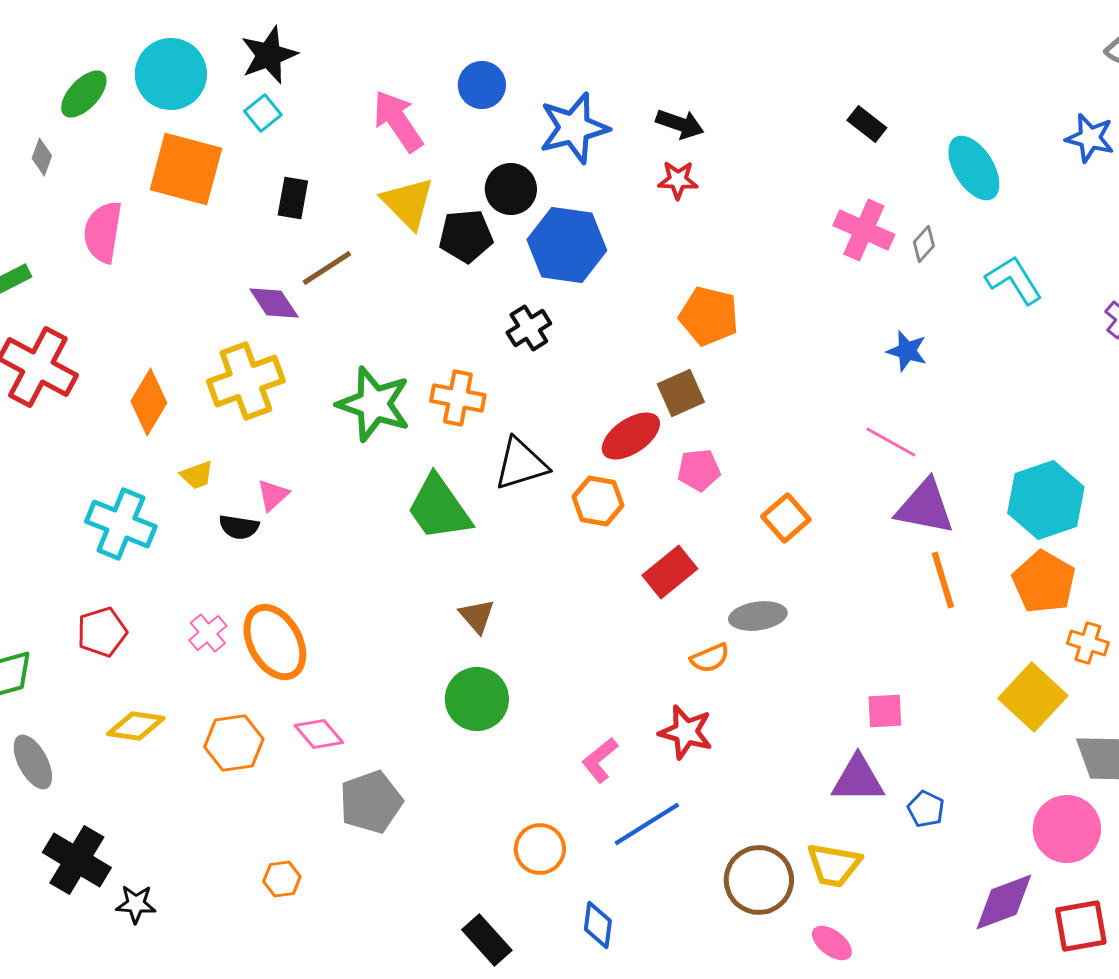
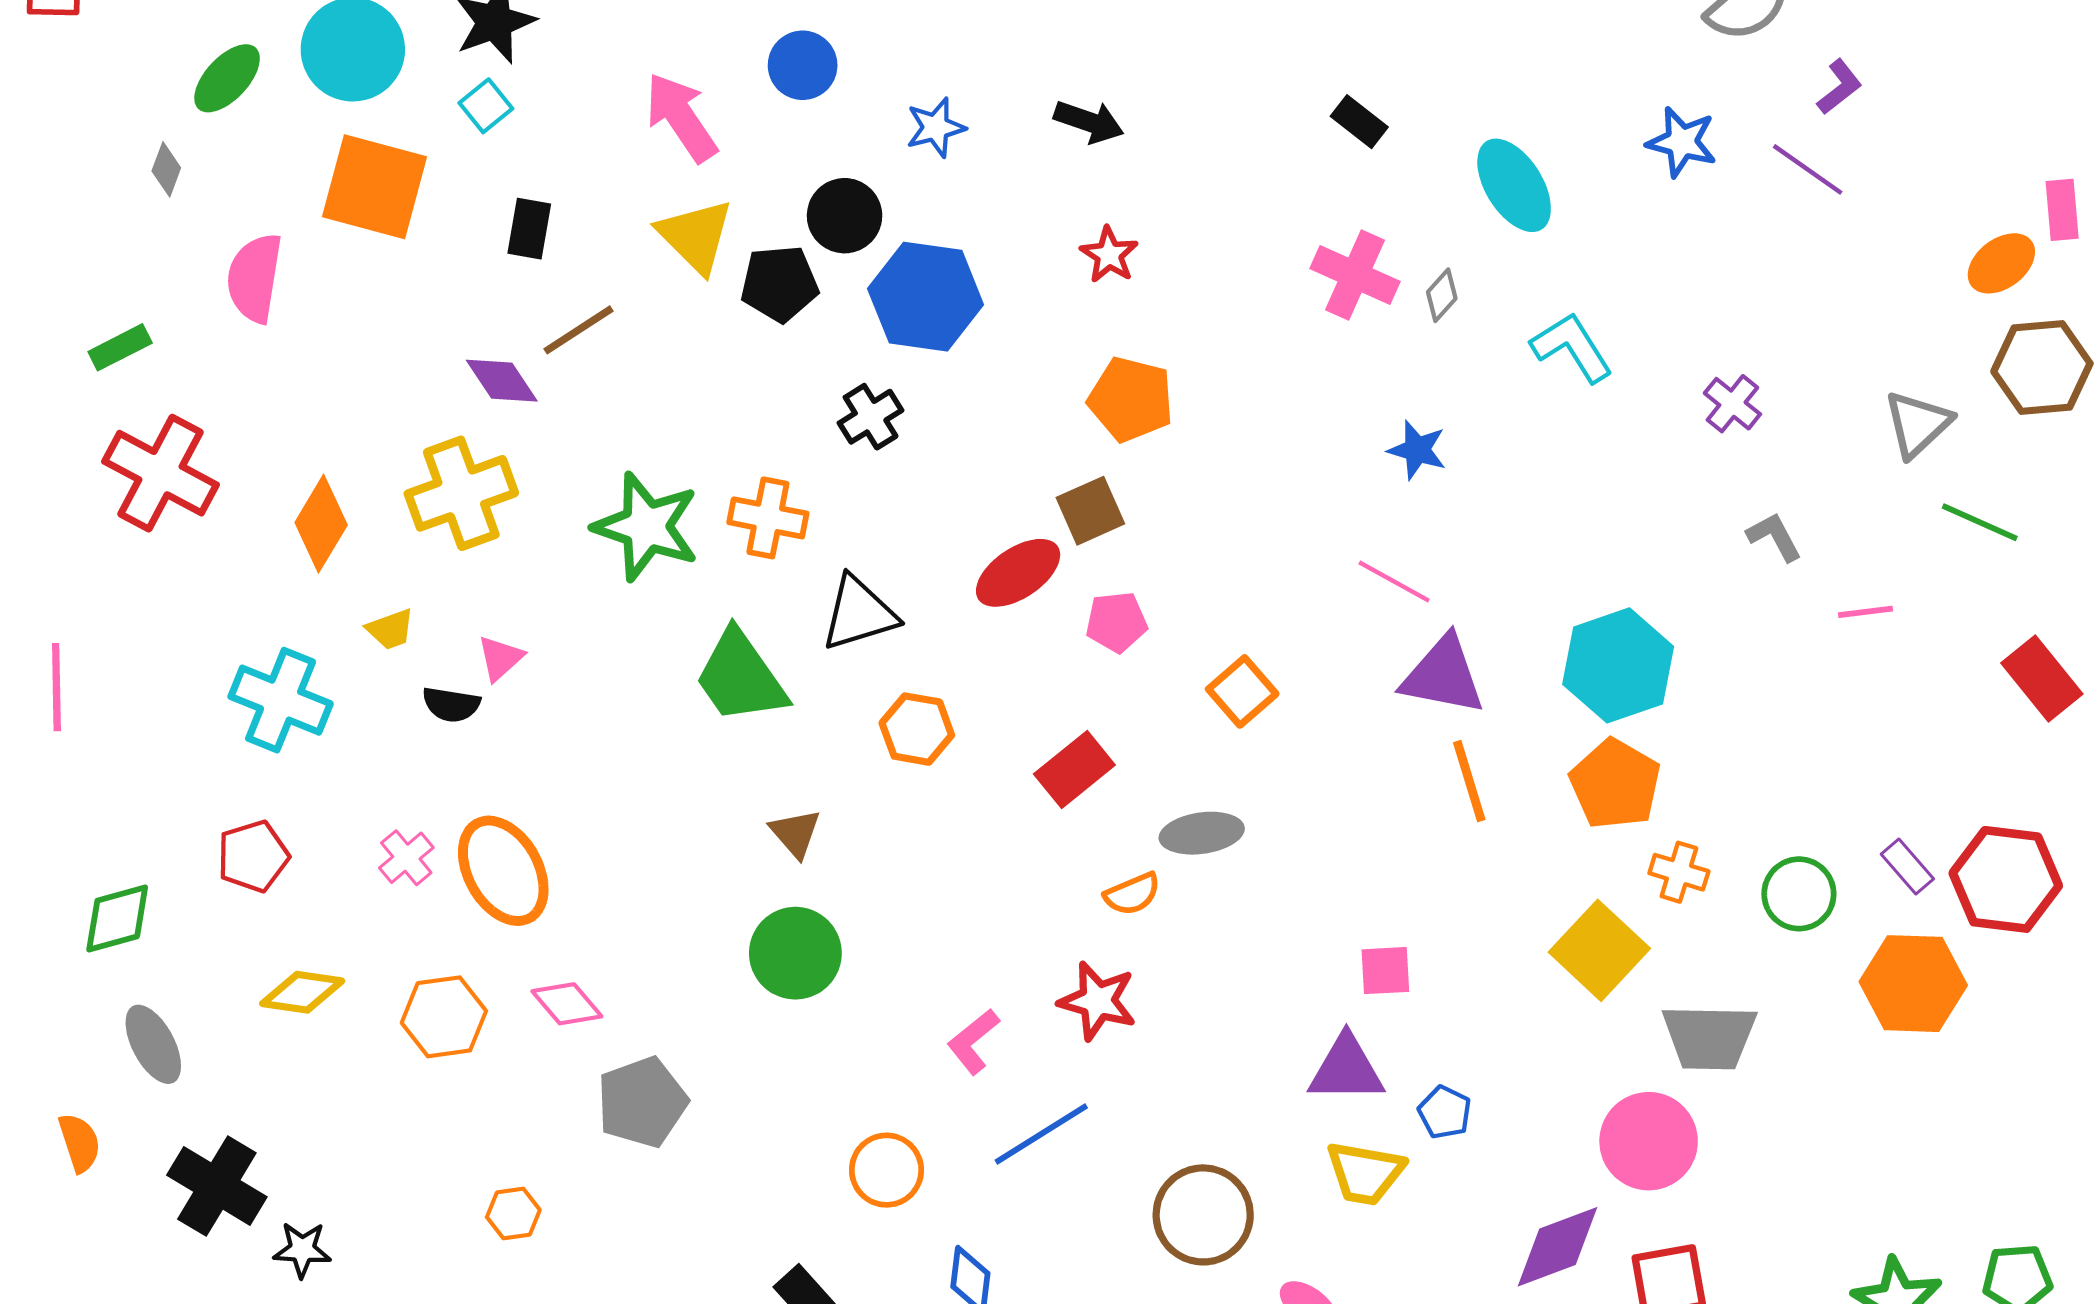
blue star: (574, 128) -> (936, 127), size x0.6
red star: (678, 180) -> (1109, 255), moved, turned 30
orange hexagon: (598, 501) -> (917, 729), moved
yellow trapezoid: (834, 865) -> (1365, 1173), moved

